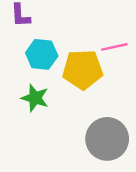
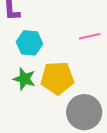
yellow pentagon: (83, 70) -> (57, 78), moved

